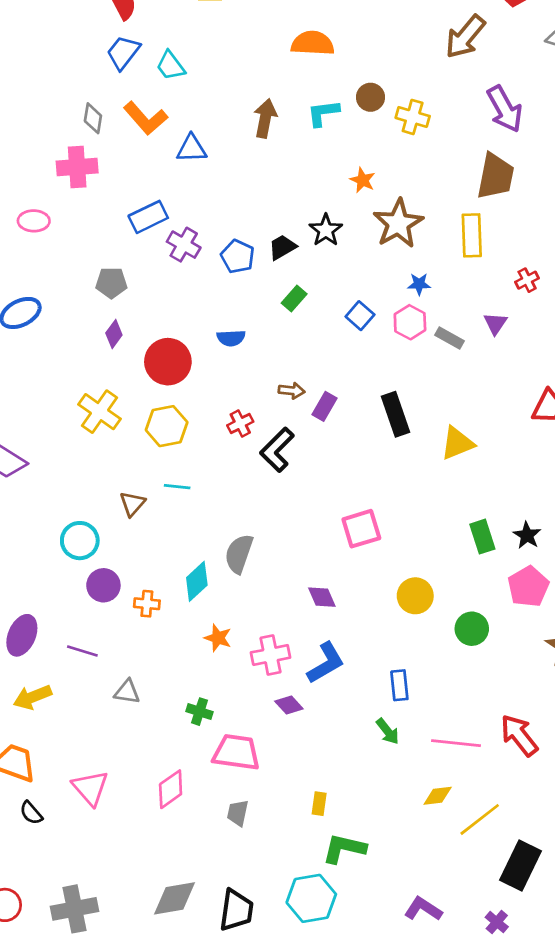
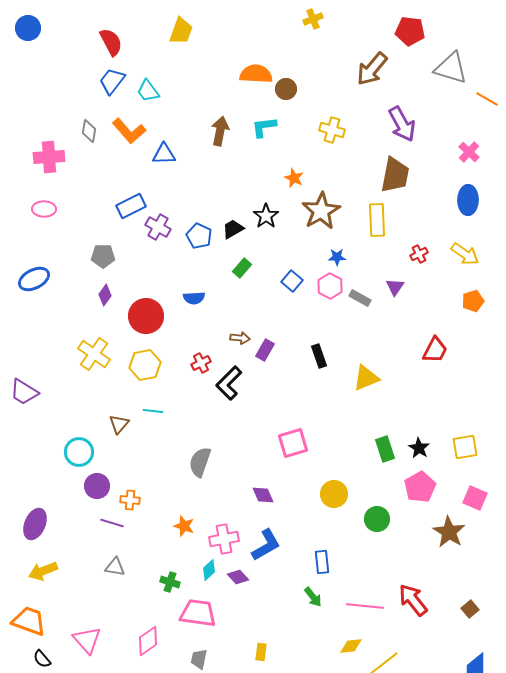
brown circle: (370, 97) -> (286, 89), moved
pink cross: (77, 167) -> (49, 157), moved
black rectangle: (395, 414) -> (319, 356), size x0.7
cyan diamond: (197, 581) -> (209, 570), moved, size x0.7
purple line: (82, 651) -> (112, 523), moved

